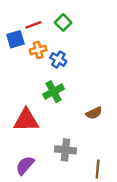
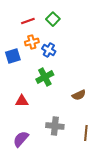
blue square: (15, 39) -> (13, 56), moved
red triangle: (26, 120) -> (22, 101), size x0.6
brown line: (98, 169) -> (86, 133), moved

